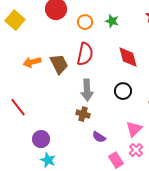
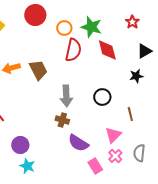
green star: (112, 21) -> (91, 27), size x1.5
red semicircle: (85, 54) -> (73, 50), moved
red diamond: (128, 57) -> (107, 50), moved
purple semicircle: (99, 137) -> (78, 143), size x1.5

